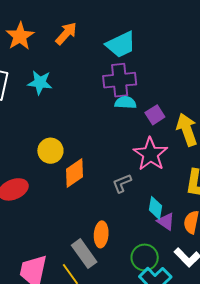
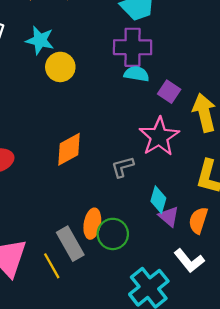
purple square: (155, 115) -> (169, 92), turned -30
yellow circle: (50, 151) -> (60, 67), moved
green circle: (145, 257) -> (113, 234), moved

